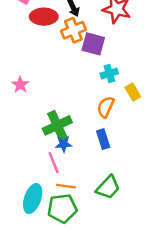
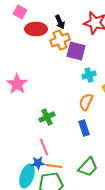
pink star: (20, 85) -> (17, 84), size x1.5
green cross: (57, 125) -> (47, 117), size x0.7
blue star: (64, 144) -> (38, 163), moved

